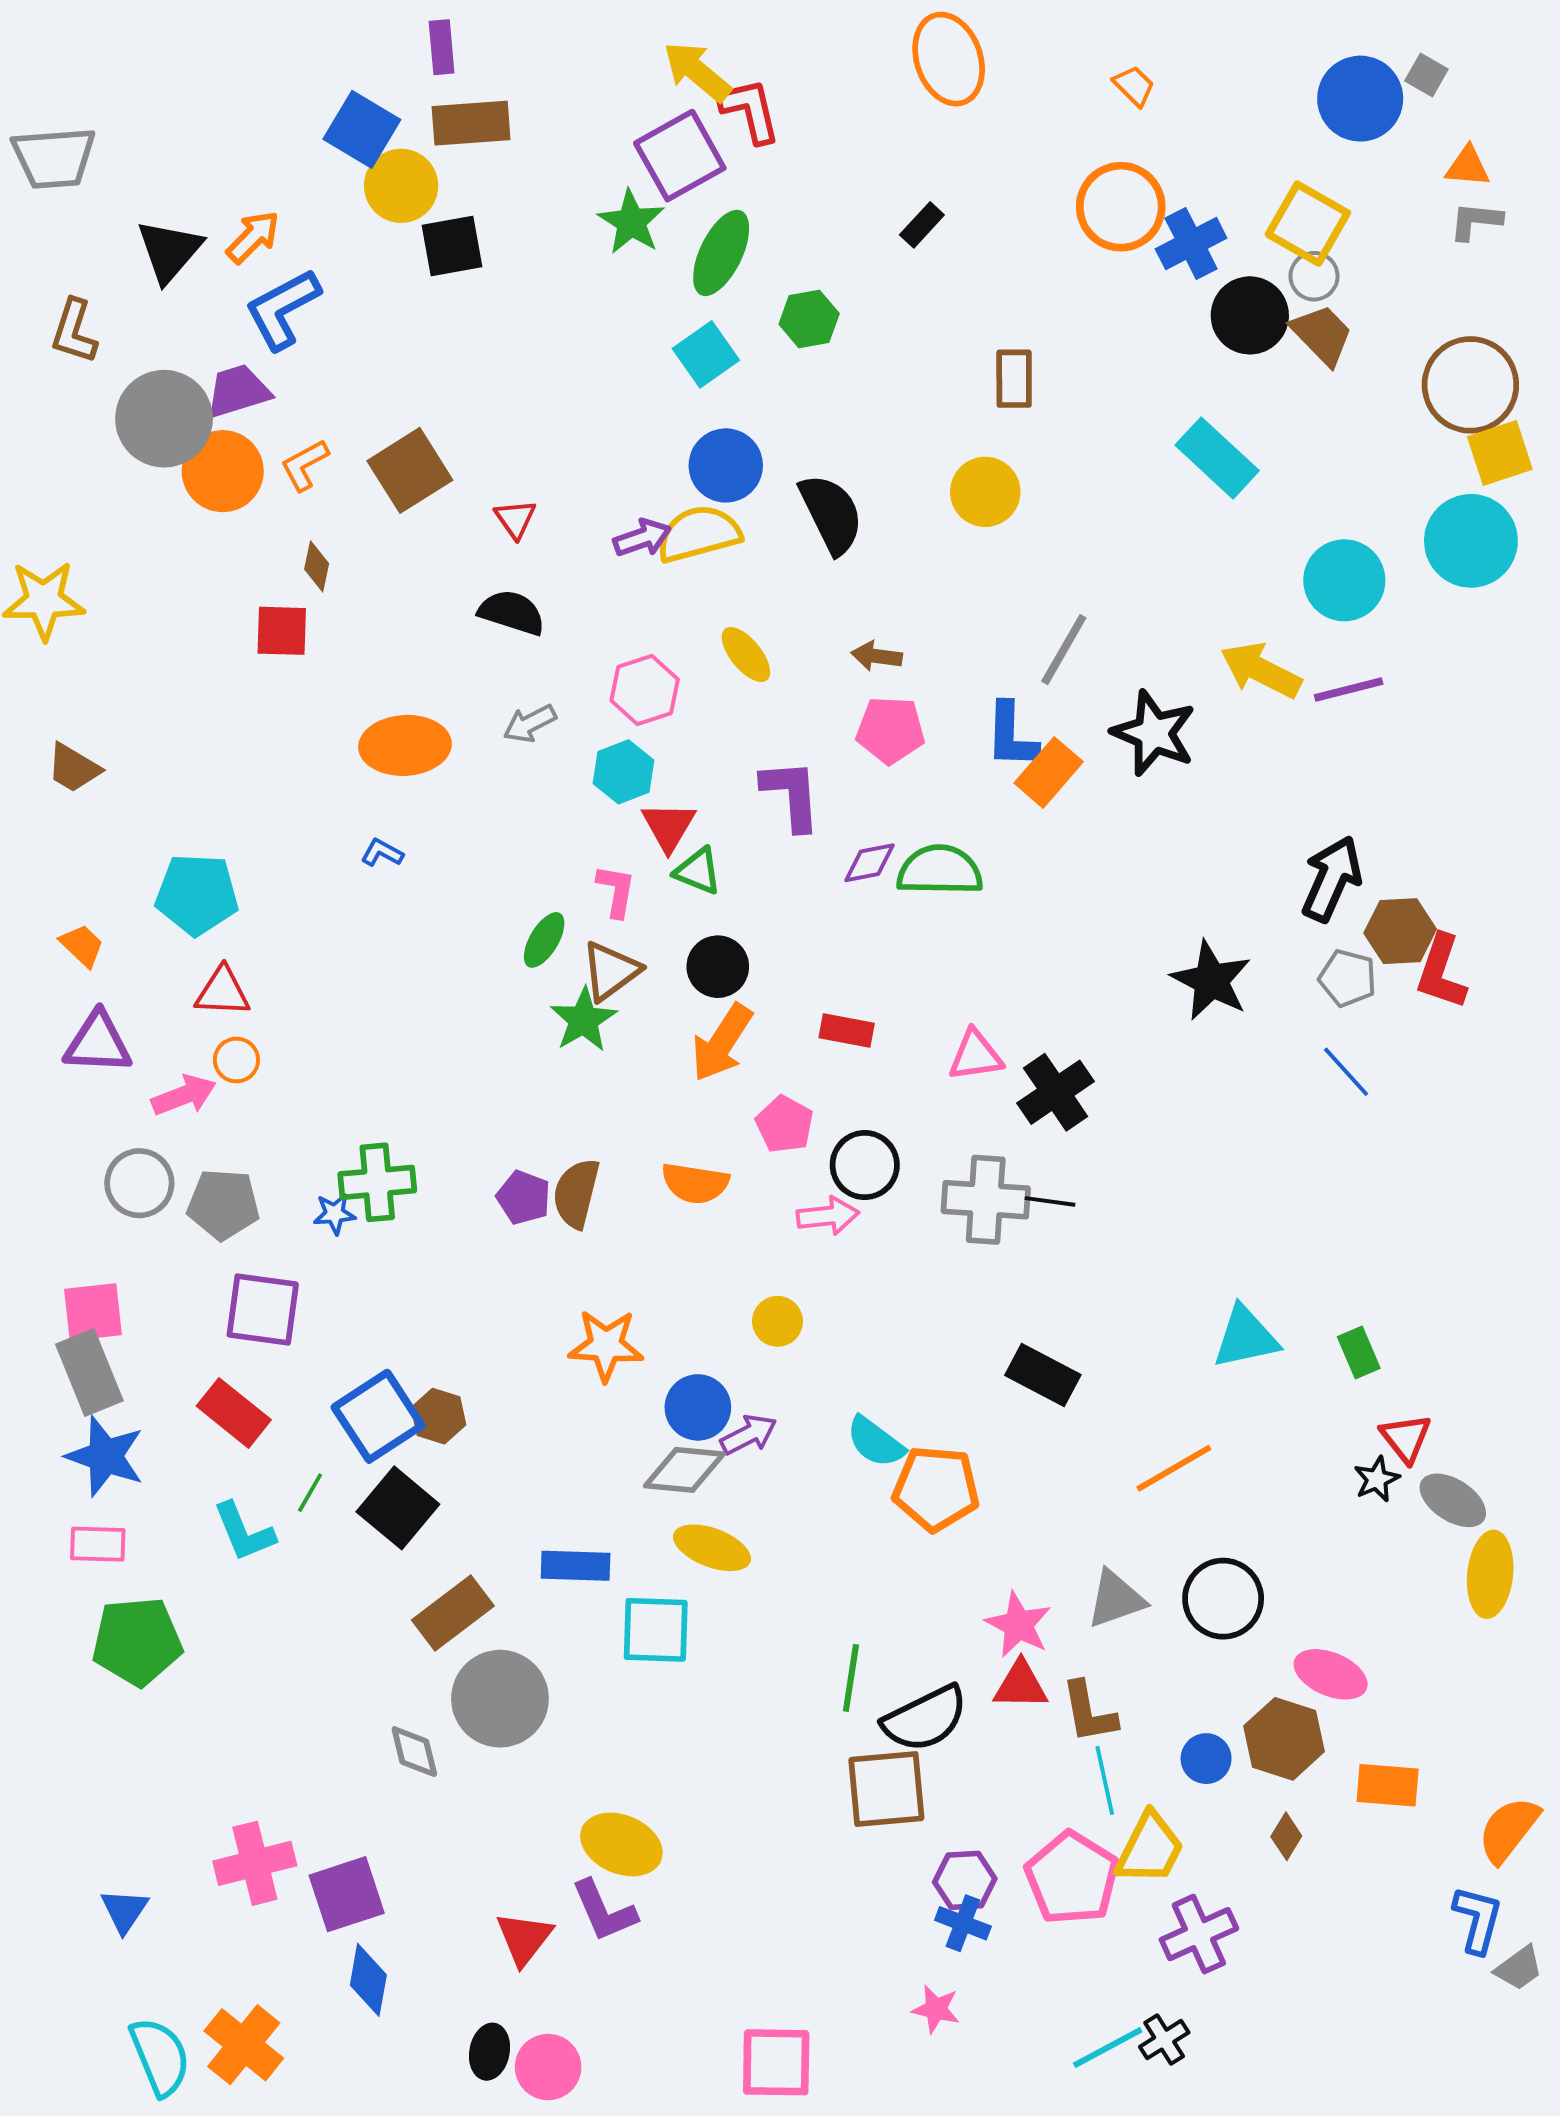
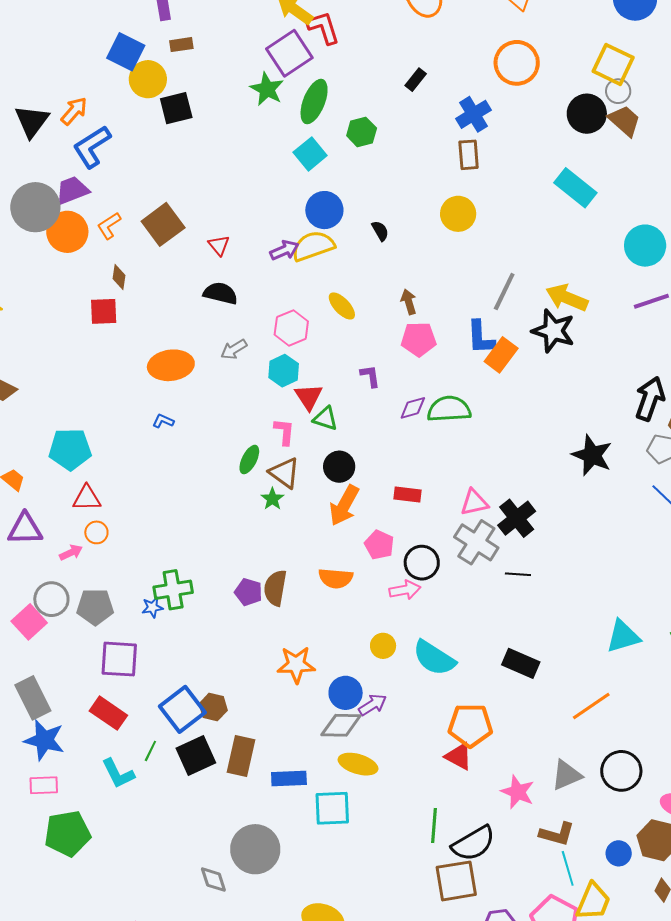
brown rectangle: (471, 123) -> (181, 45), size x0.6
blue cross: (1191, 243) -> (474, 114), moved
black semicircle: (831, 514) -> (380, 231), size x0.5
brown arrow: (877, 656) -> (409, 302), turned 70
yellow arrow: (1261, 670) -> (567, 298), moved
purple L-shape: (791, 795) -> (370, 376), size x0.6
brown triangle: (611, 971) -> (284, 473), turned -44
green star: (583, 1020) -> (272, 499), size x0.7
pink arrow: (184, 1095) -> (71, 552), size x0.7
gray cross: (986, 1200) -> (476, 542), moved, turned 33
pink square: (93, 1312) -> (29, 622), moved, turned -32
cyan semicircle: (875, 1442) -> (434, 658), moved, size x1.4
black square: (398, 1508) -> (196, 756), turned 30
brown rectangle: (453, 1613) -> (241, 756), moved, turned -36
red triangle: (1021, 1685) -> (459, 756), moved, turned 32
brown L-shape: (1089, 1712) -> (557, 834), turned -60

